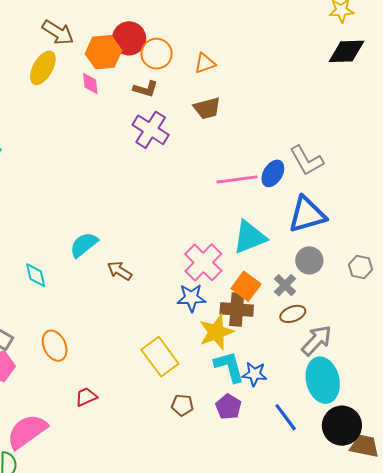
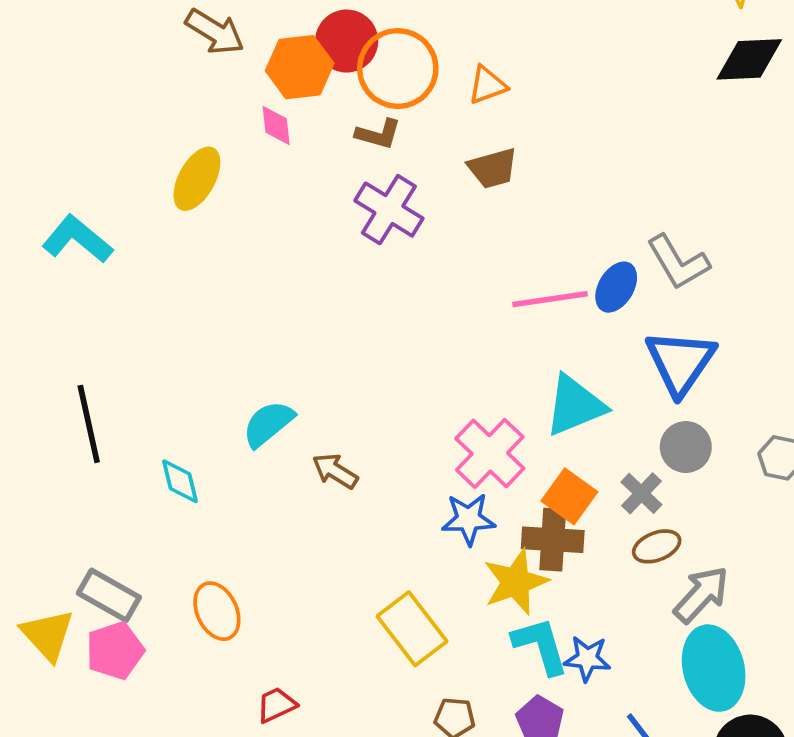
orange circle: (156, 54) -> (398, 68), size x1.4
yellow ellipse: (43, 68) -> (197, 179), moved
blue triangle: (307, 215) -> (680, 362), turned -39

